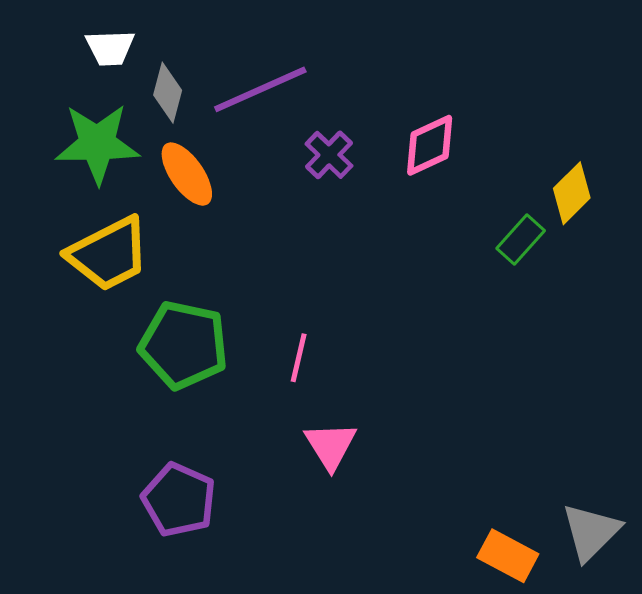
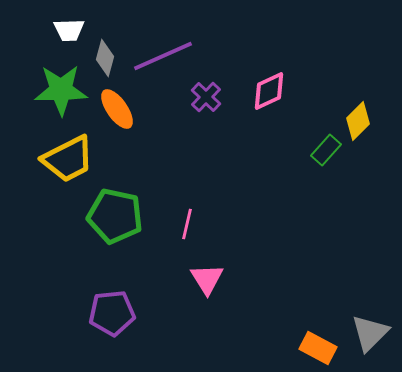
purple pentagon: (179, 500) -> (112, 313), turned -30

